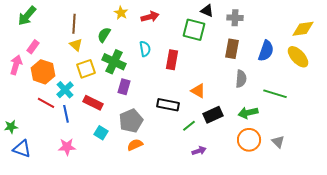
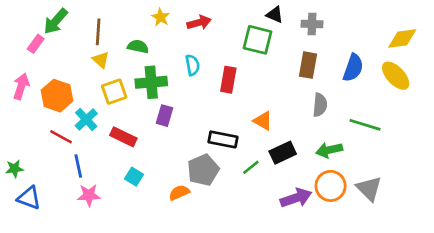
green arrow: (27, 16) -> (56, 21), moved
green semicircle: (104, 35) -> (138, 46), turned 70
pink rectangle: (33, 47) -> (36, 44), moved
green cross: (114, 62) -> (151, 82), turned -30
blue line: (66, 114) -> (78, 166), moved
gray pentagon: (131, 121) -> (203, 170), moved
gray triangle: (278, 142) -> (369, 189), size x1.5
purple arrow: (199, 151) -> (296, 198), moved, size x1.6

